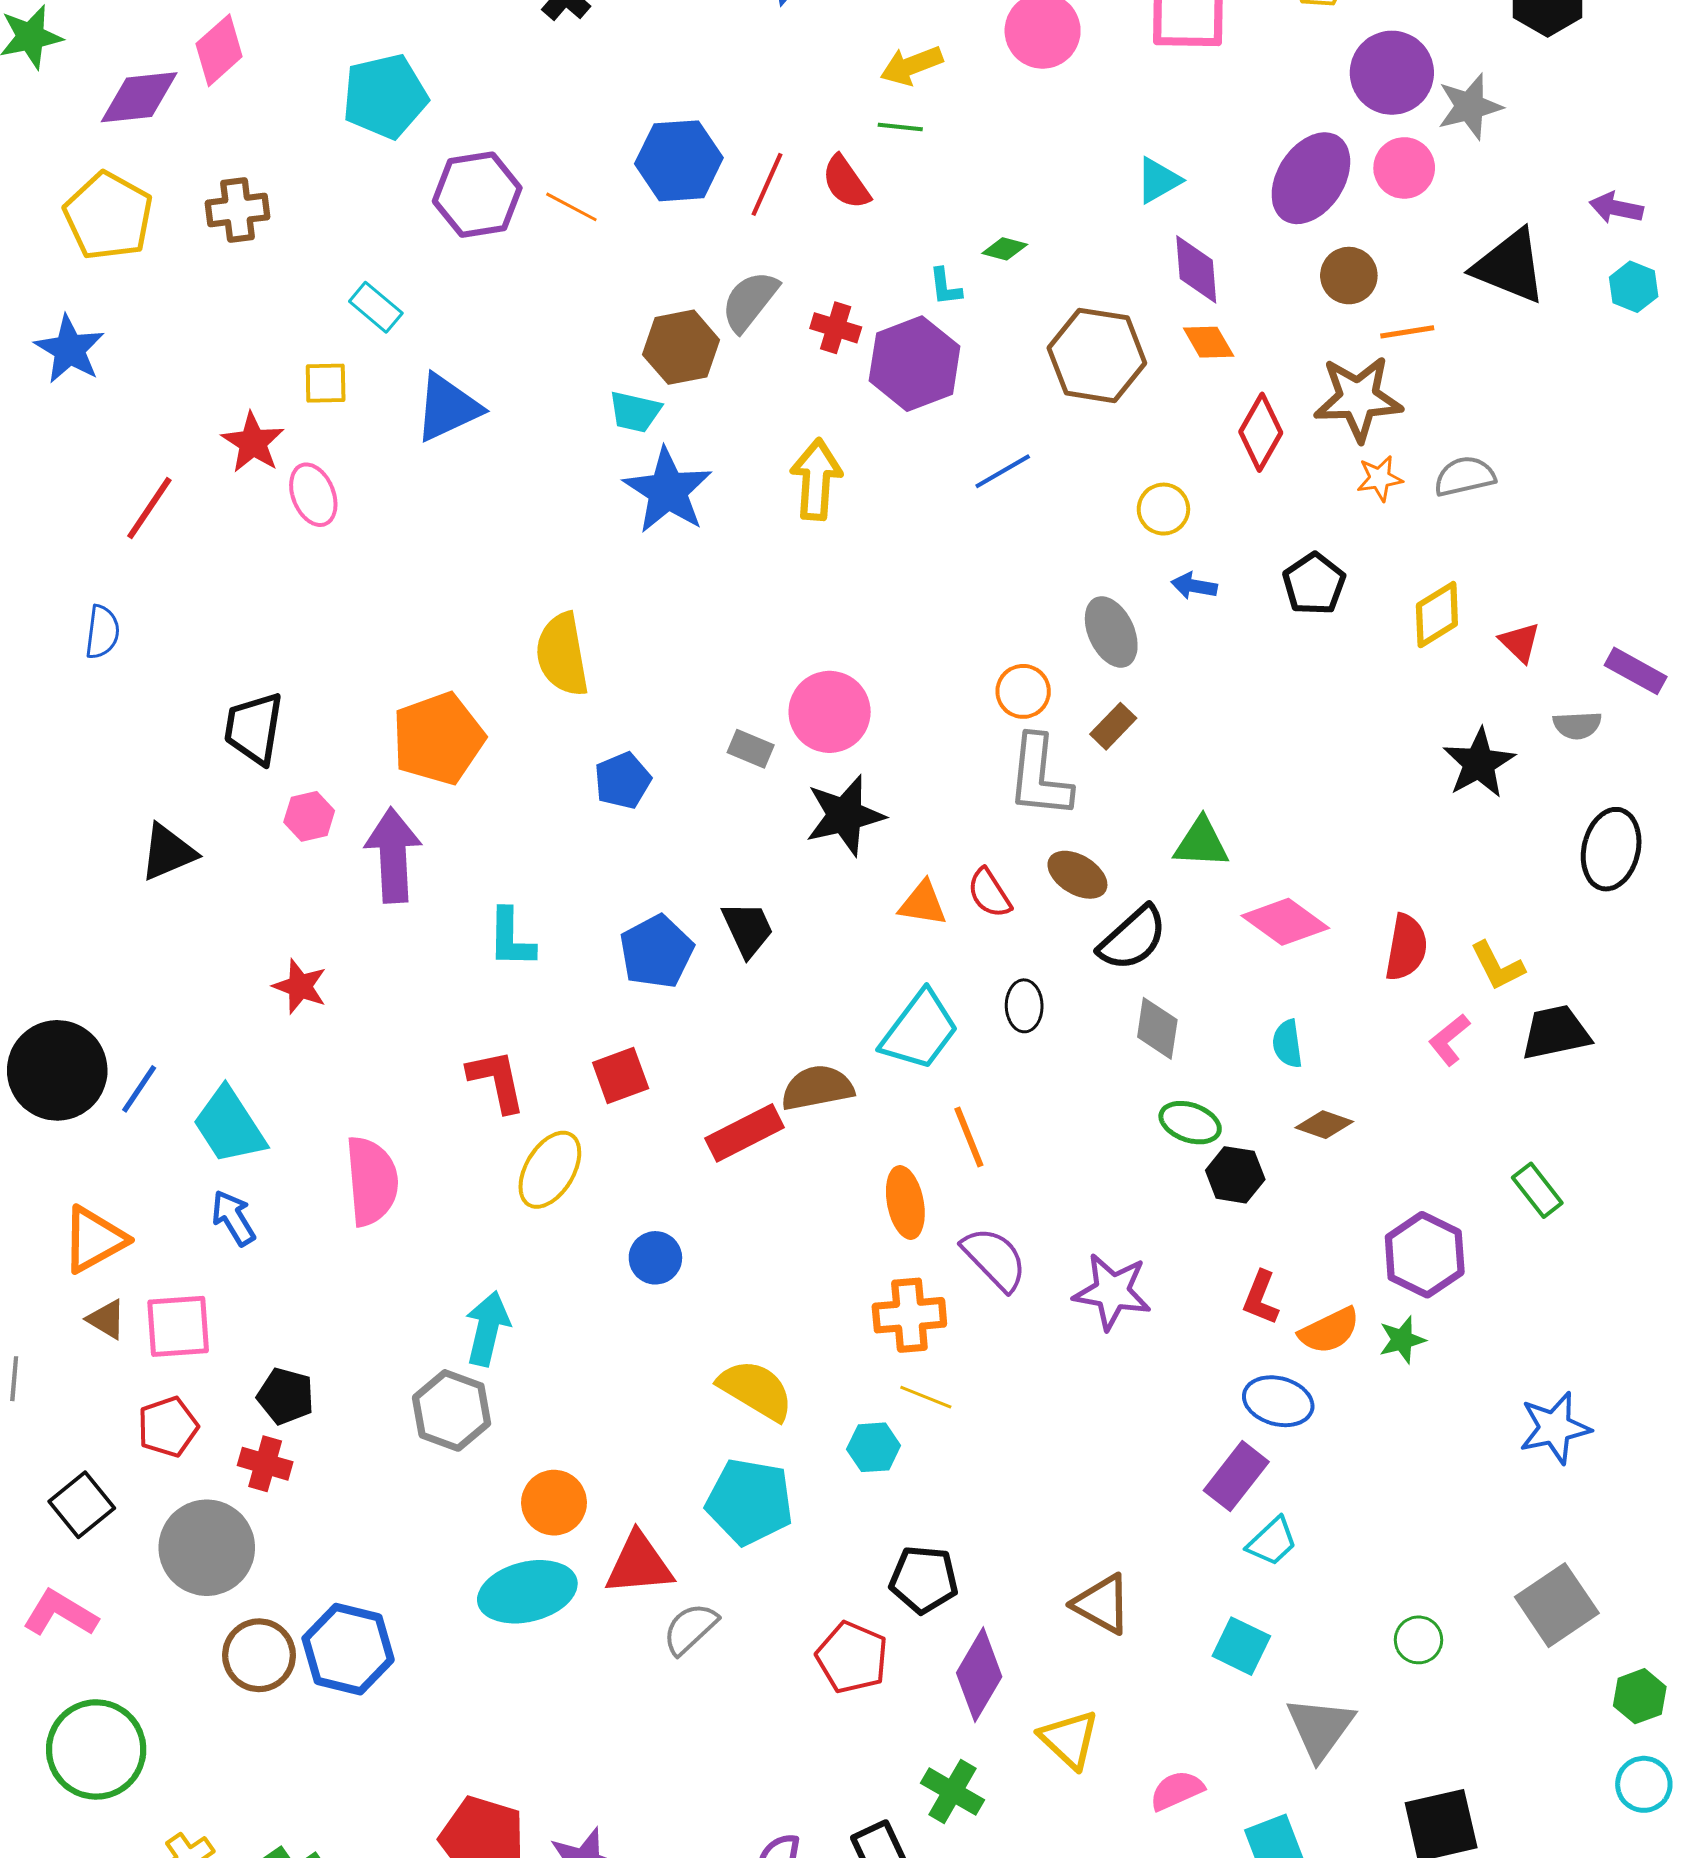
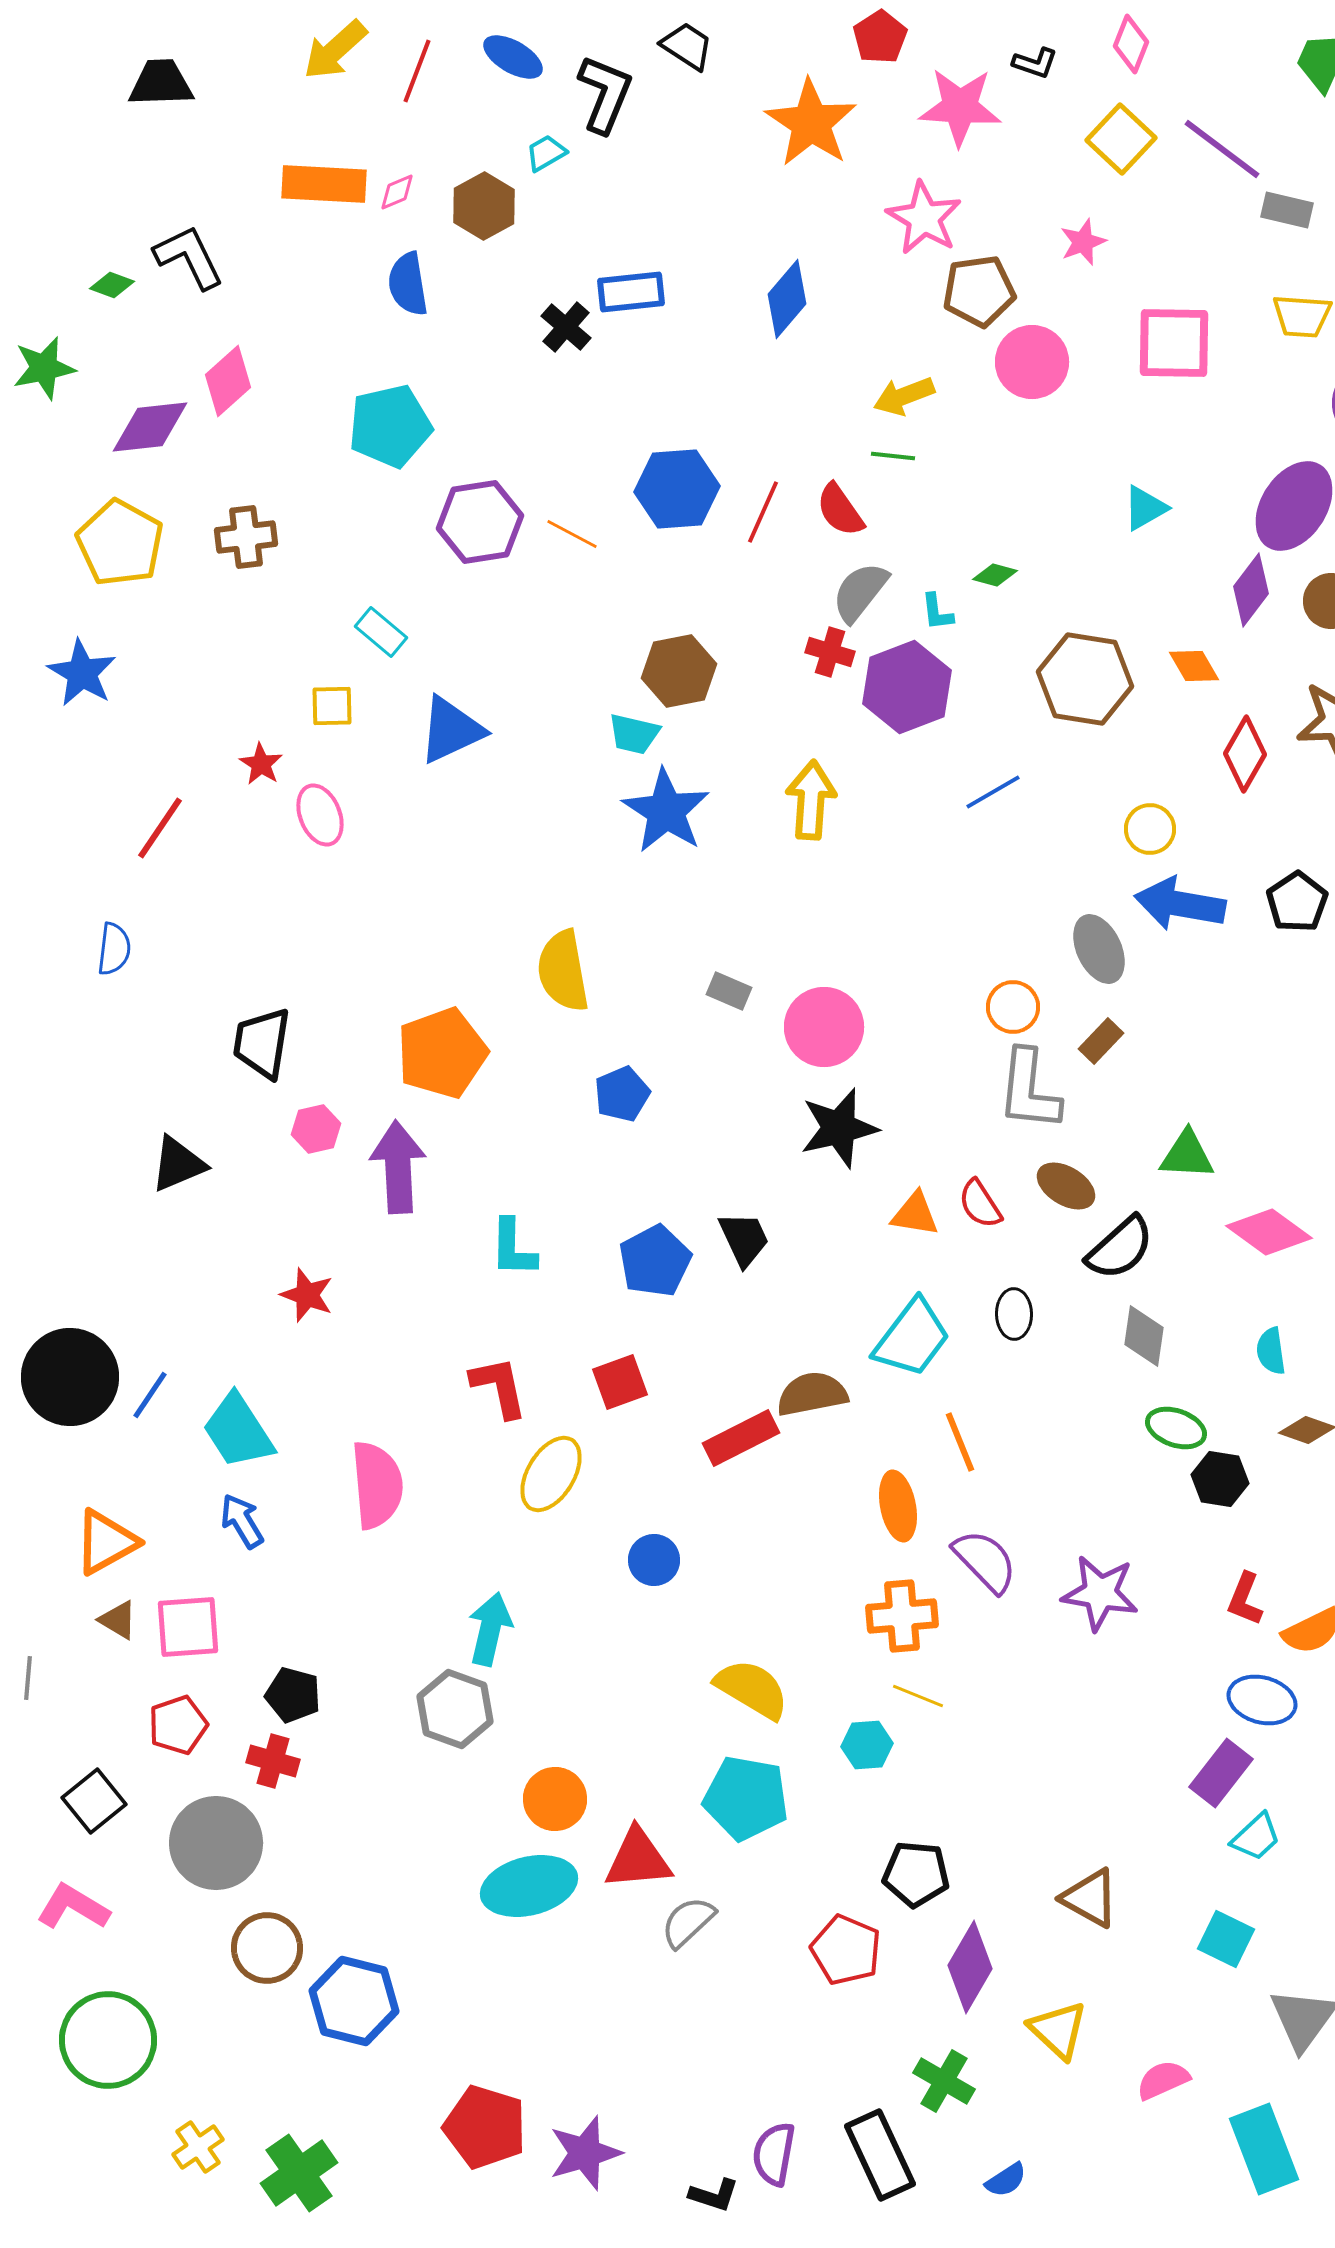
purple diamond: (1196, 269) -> (1251, 590), moved, turned 42
gray semicircle: (750, 301) -> (860, 592), moved
red star: (253, 442) -> (261, 764), size x0.7
blue arrow: (1194, 586) -> (1180, 904), size x2.0
gray rectangle: (751, 749) -> (729, 991), moved
blue hexagon: (348, 1649) -> (354, 2001), moved

